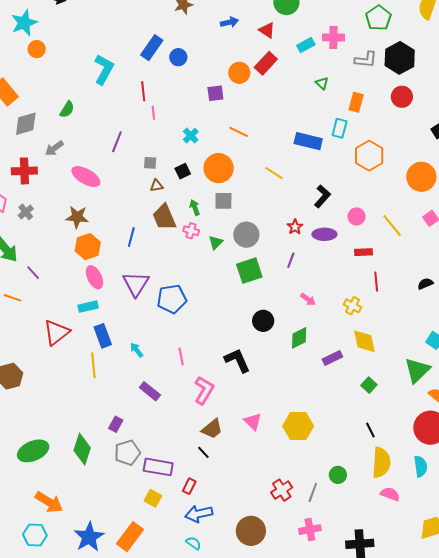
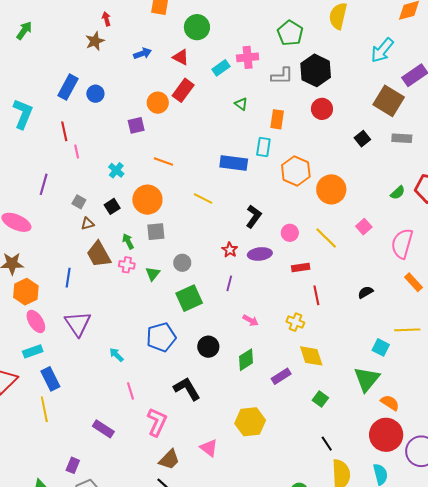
gray square: (150, 163) -> (79, 202), turned 32
orange circle: (421, 177) -> (331, 189), moved
gray circle: (246, 235) -> (182, 263), size x0.7
blue pentagon: (172, 299) -> (161, 337), moved
cyan arrow: (137, 350) -> (116, 355), moved
yellow hexagon: (298, 426) -> (250, 422), moved

